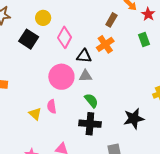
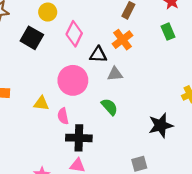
gray triangle: (85, 76) -> (115, 74), moved
yellow triangle: (35, 114) -> (41, 103), moved, turned -32
black cross: (90, 124) -> (79, 138), moved

